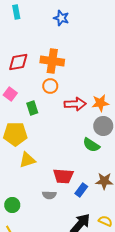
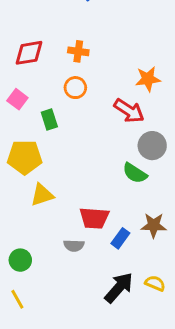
orange cross: (52, 61) -> (78, 51), size x0.6
orange star: (100, 103) -> (148, 79), moved
red arrow: (75, 104) -> (129, 111), moved, turned 35

